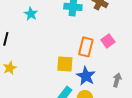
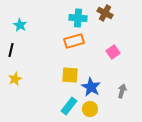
cyan star: (31, 14) -> (20, 25), moved
orange rectangle: (86, 47) -> (74, 41), moved, turned 60

